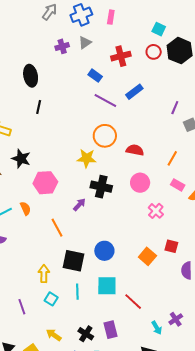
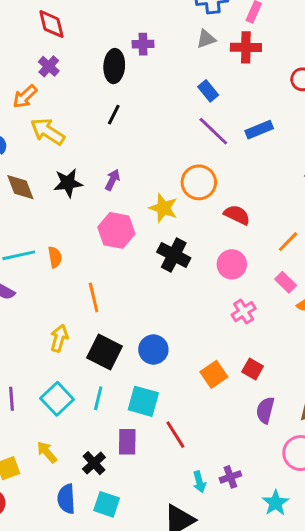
purple cross: (62, 46) -> (143, 44), moved
red cross: (121, 56) -> (246, 47), moved
black star: (21, 159) -> (68, 183), turned 30
pink hexagon: (45, 183) -> (116, 230), moved
purple arrow: (79, 205) -> (112, 180), moved, turned -32
yellow arrow: (44, 274) -> (59, 338), moved
cyan square: (51, 299) -> (57, 399), size x1.5
purple rectangle: (110, 330) -> (127, 442), moved

